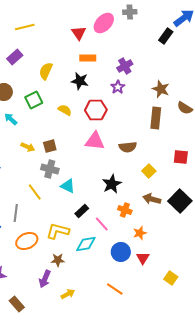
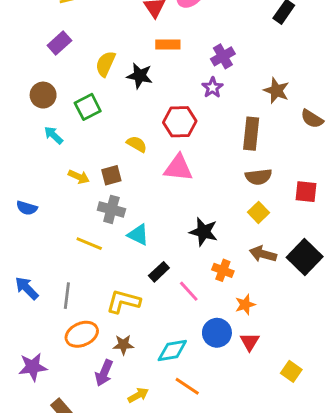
black star: (80, 81) -> (140, 76), moved
yellow semicircle: (65, 110) -> (137, 144), moved
brown rectangle: (156, 118) -> (251, 134), moved
brown semicircle: (128, 147) -> (259, 177), moved
black star: (112, 184) -> (204, 232), turned -30
yellow line: (35, 192) -> (89, 244), turned -30
gray line: (16, 213) -> (67, 296), moved
orange ellipse: (27, 241) -> (82, 334), moved
cyan diamond: (86, 244) -> (172, 351), moved
orange line: (115, 289) -> (187, 386), moved

